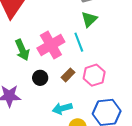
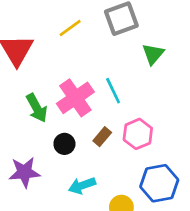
green triangle: (89, 19) -> (153, 54), moved
cyan arrow: (62, 108) -> (82, 186), moved

